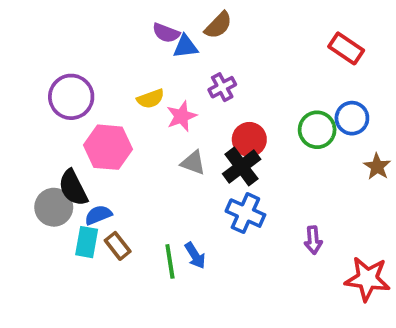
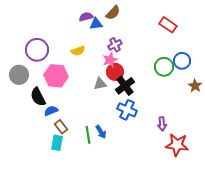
purple semicircle: (166, 33) -> (86, 17), turned 144
red rectangle: (346, 48) -> (168, 25), moved
pink star: (182, 116) -> (110, 60), moved
red circle: (249, 139) -> (115, 72), moved
gray triangle: (193, 163) -> (100, 84), turned -32
gray circle: (54, 207) -> (19, 75), moved
cyan rectangle: (87, 242) -> (57, 143), moved
red star: (367, 279) -> (177, 145), moved

